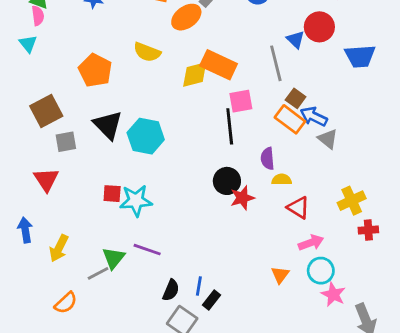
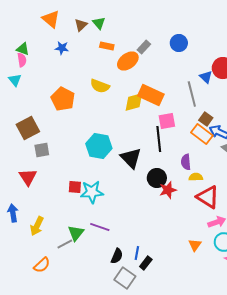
black triangle: (108, 125) -> (131, 158), moved
red triangle: (298, 208) -> (208, 197), size x1.4

